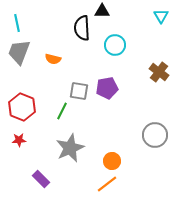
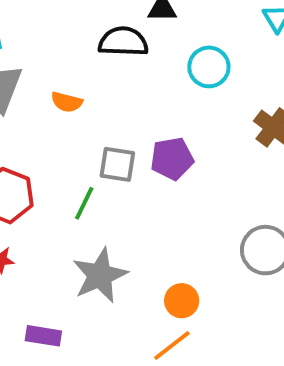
black semicircle: (82, 28) -> (123, 42), turned 95
cyan circle: (115, 45) -> (209, 67), moved
purple rectangle: (41, 179) -> (43, 336), turned -36

